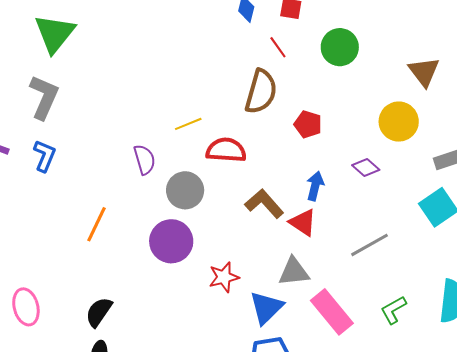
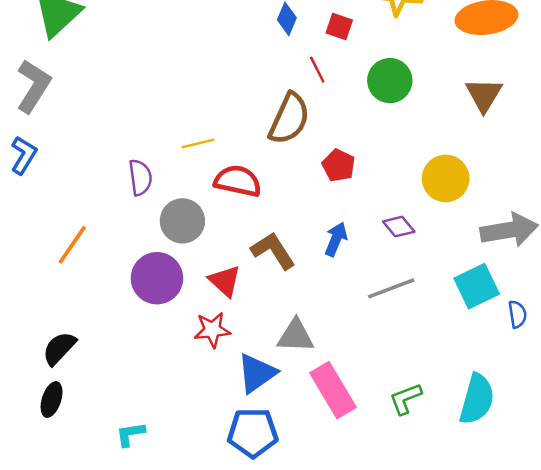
brown triangle: (424, 72) -> (484, 95), moved
red triangle: (303, 223) -> (225, 281), moved
gray line: (369, 245) -> (391, 288), moved

